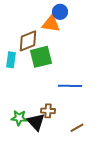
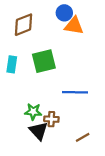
orange triangle: (51, 24) -> (74, 26), moved
brown diamond: (28, 41) -> (24, 25), moved
green star: (19, 118) -> (33, 112), moved

